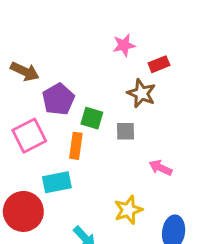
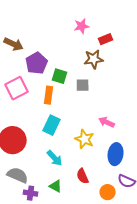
brown star: (141, 93) -> (94, 59), turned -30
pink arrow: (160, 168) -> (107, 122), moved
cyan rectangle: (57, 182) -> (52, 125), moved, turned -54
yellow star: (128, 210) -> (85, 139), turned -30

